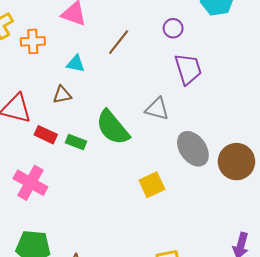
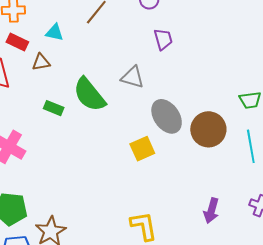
purple trapezoid: (188, 69) -> (163, 39), size x0.7
red rectangle: (46, 135) -> (17, 42), moved
yellow square: (152, 185) -> (142, 149), moved

